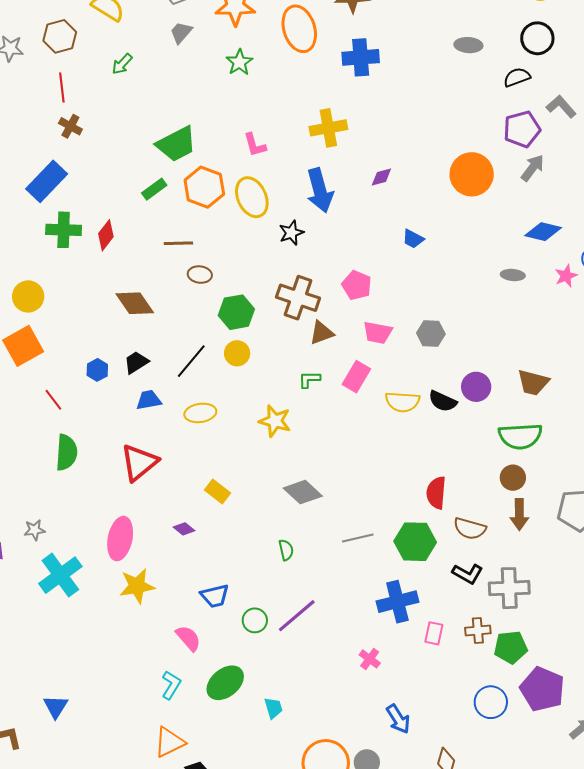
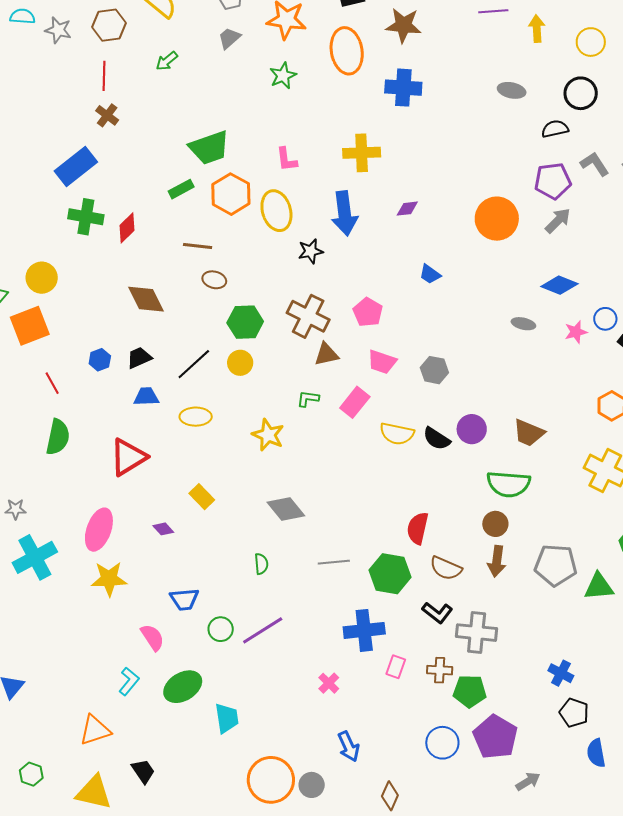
cyan trapezoid: (273, 708) -> (227, 718), size x1.4
orange triangle: (169, 742) -> (95, 730), moved

